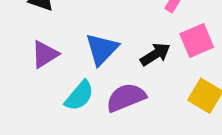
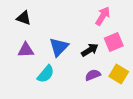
purple triangle: (45, 54) -> (26, 50), turned 30
purple semicircle: (126, 97) -> (93, 75), moved, size x0.7

